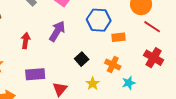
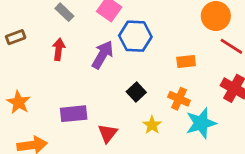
blue hexagon: (99, 20) -> (135, 36), moved
red arrow: (26, 41) -> (59, 49), moved
cyan star: (129, 83) -> (201, 123), size x1.6

